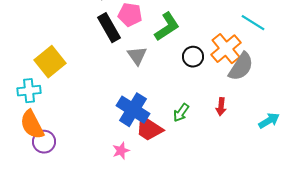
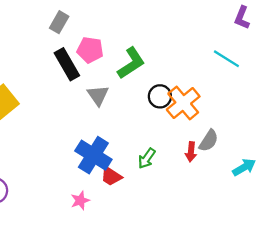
orange cross: (226, 49) -> (183, 103), moved
gray semicircle: (241, 67) -> (209, 141), moved, size x0.7
red trapezoid: (149, 129) -> (111, 176), size x0.7

